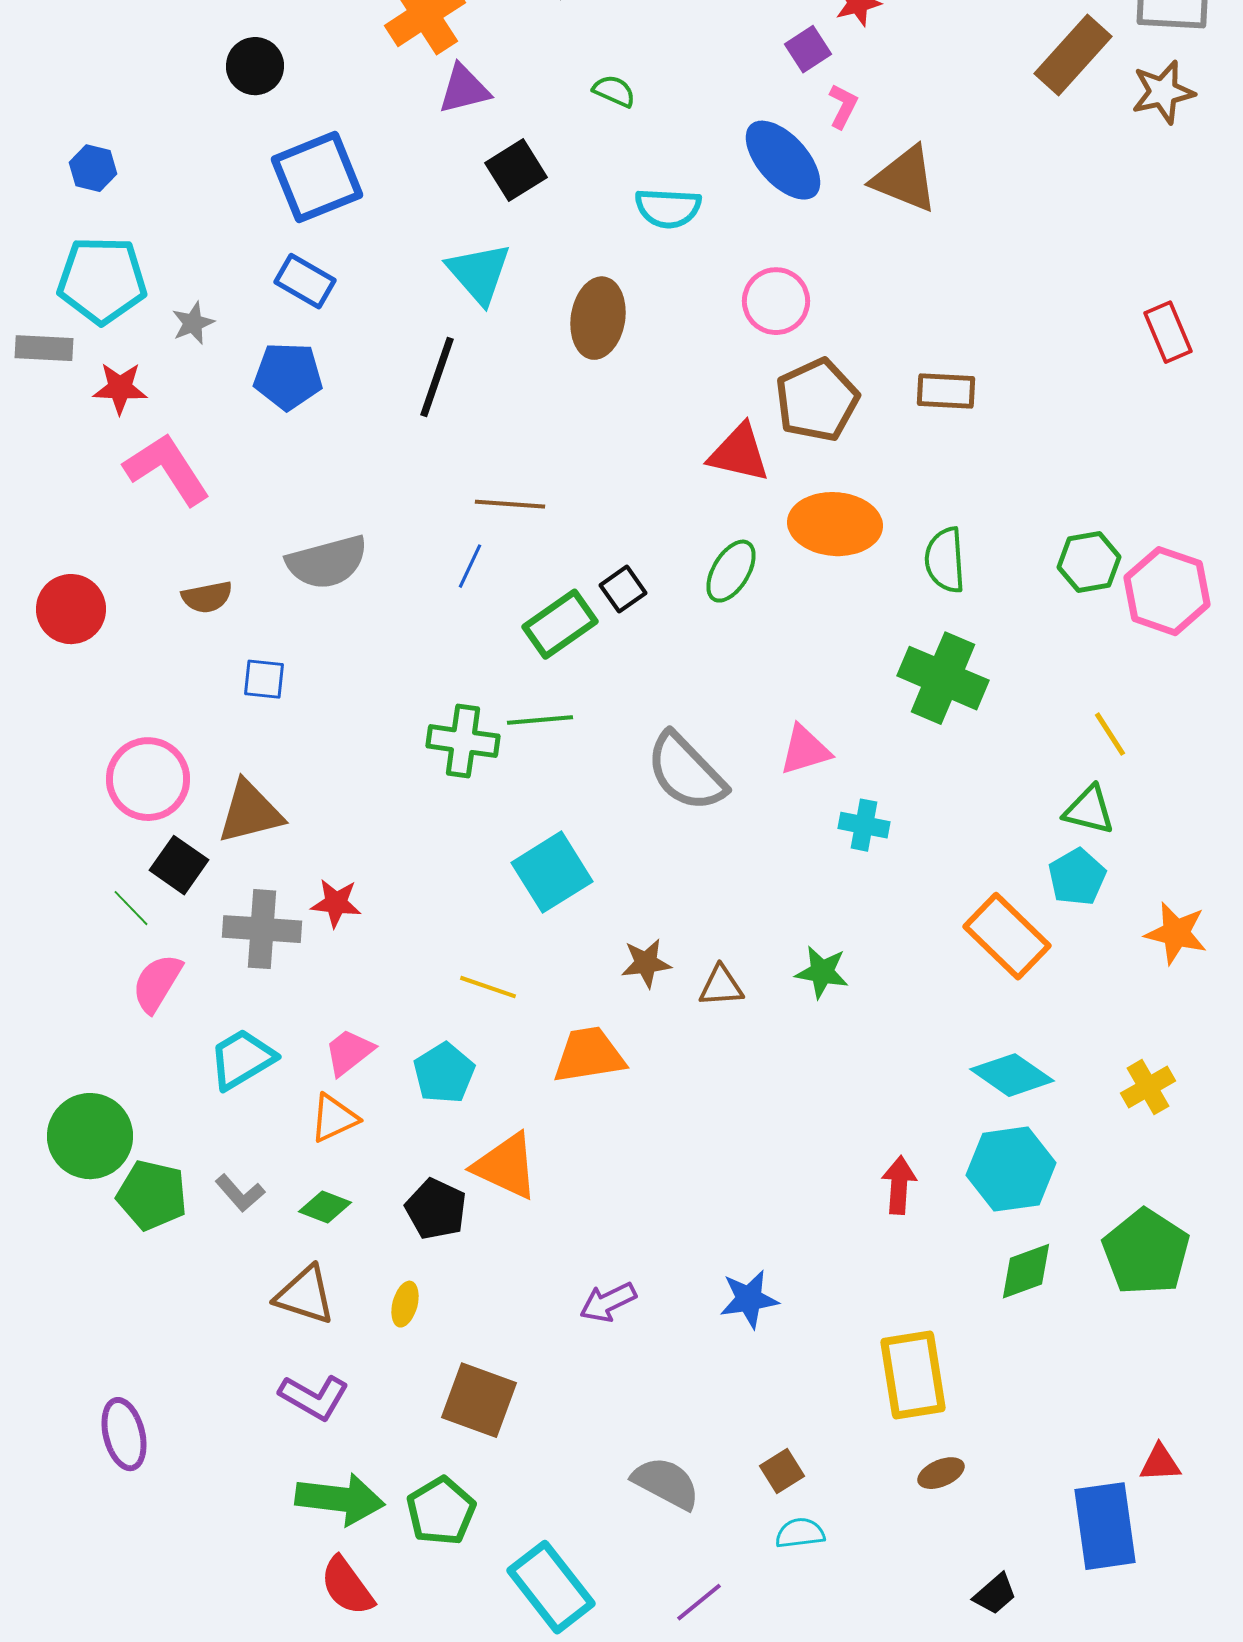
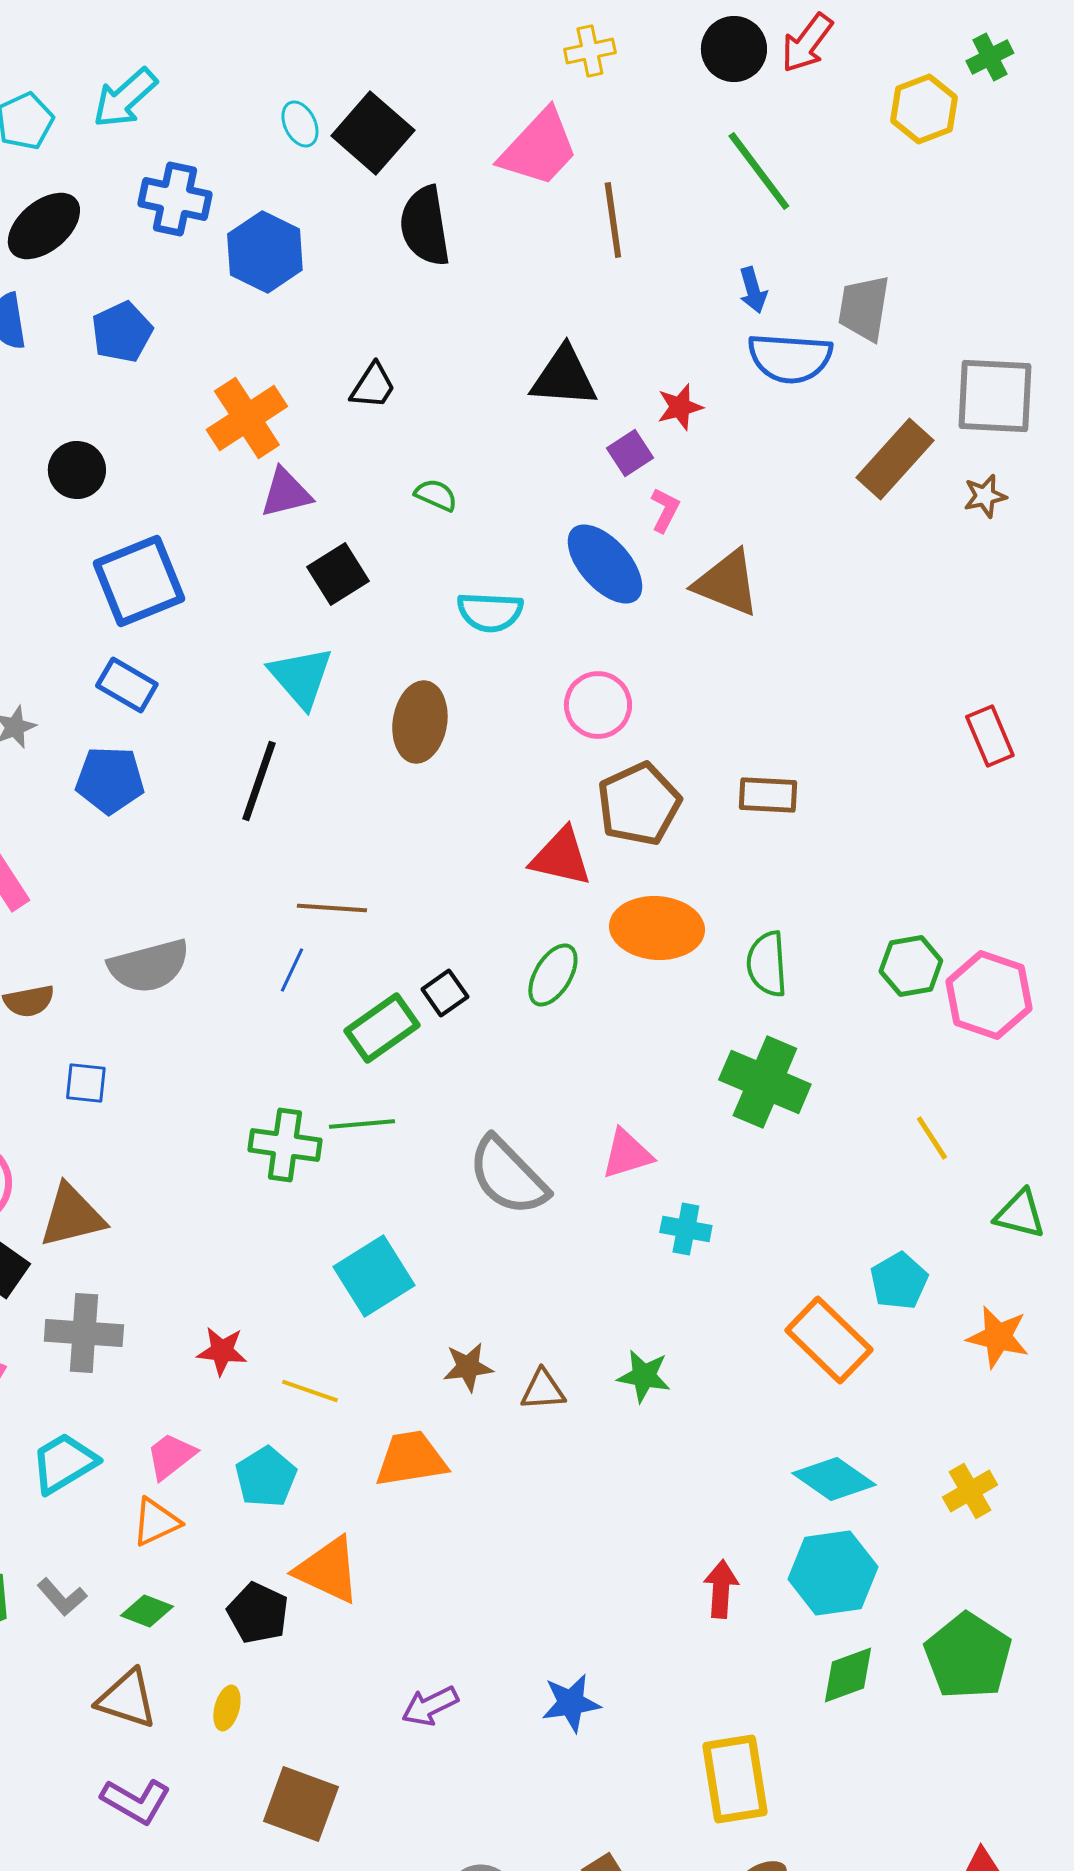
brown star: (1163, 92) -> (985, 496), size x0.7
green triangle: (1089, 810) -> (1020, 1214), moved
red star: (336, 903) -> (222, 1351), moved

